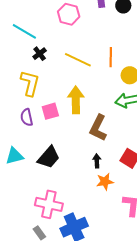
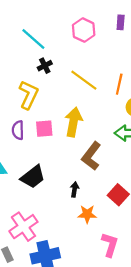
black arrow: (97, 161) -> (74, 189), moved
pink cross: (49, 204) -> (23, 227), turned 32

